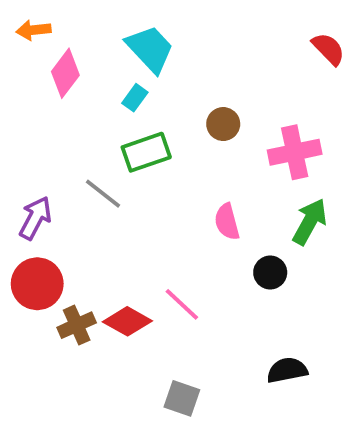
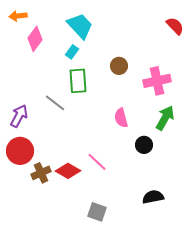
green rectangle: (146, 152) -> (78, 81), turned -75

